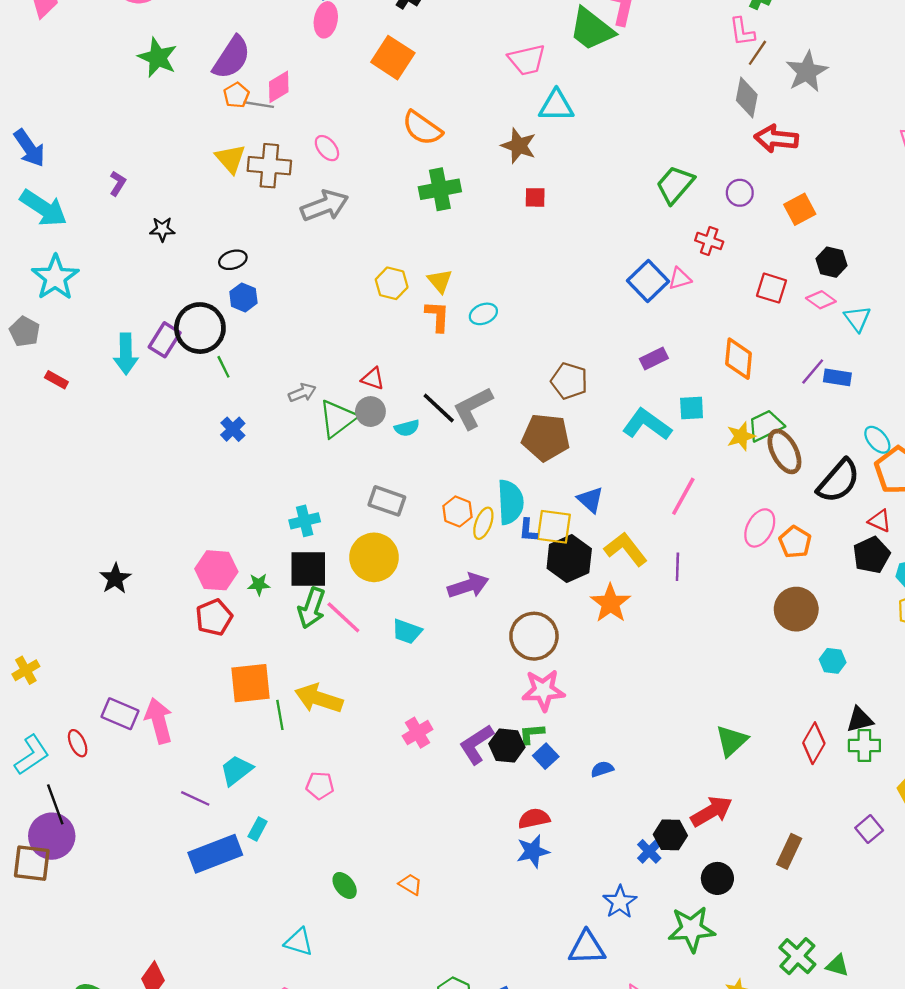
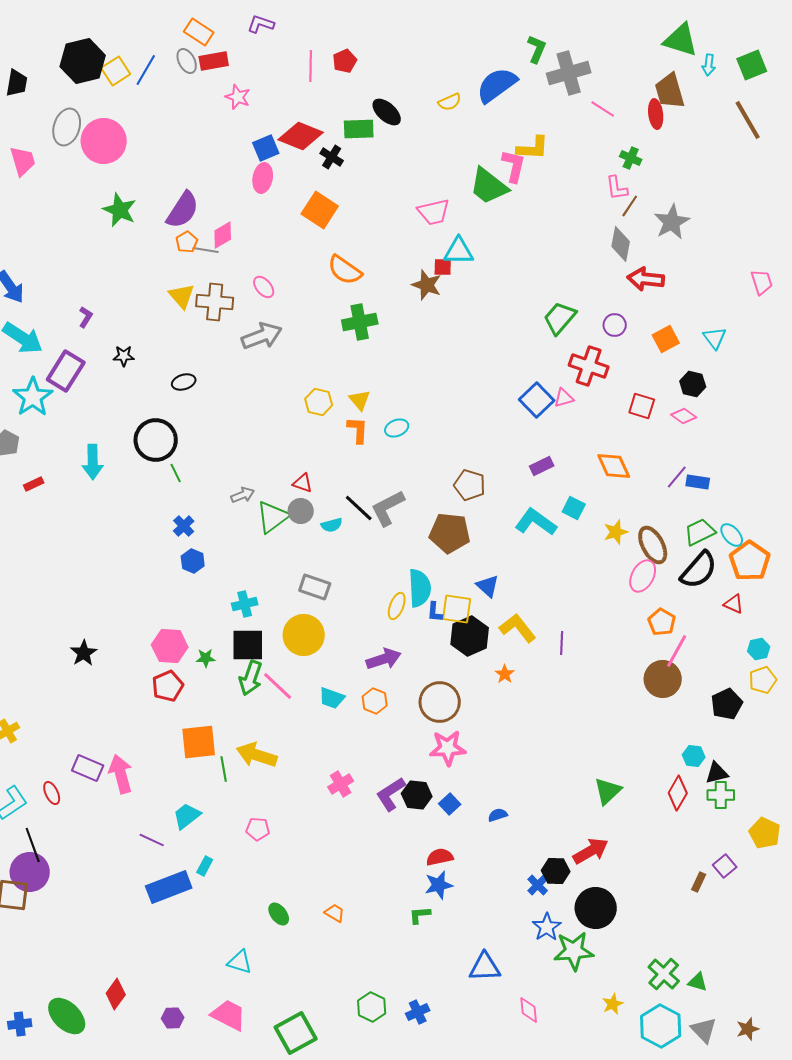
red square: (535, 197) -> (443, 267), moved
red cross: (709, 241) -> (589, 366), size x1.6
blue hexagon: (243, 297) -> (193, 561), moved
cyan triangle: (857, 319) -> (715, 338), moved
purple rectangle: (165, 340) -> (66, 371), moved, size x1.4
orange diamond: (739, 359) -> (614, 466), turned -30
red rectangle: (56, 380) -> (34, 484), turned -54
cyan square: (692, 408) -> (574, 508), turned 30
green trapezoid: (766, 426) -> (700, 532), moved
pink line: (683, 496) -> (677, 651), moved
orange hexagon: (457, 511) -> (375, 701), moved
pink ellipse: (760, 528) -> (643, 576), moved
black pentagon: (871, 555) -> (727, 704), moved
orange star: (610, 603) -> (505, 674), size x0.6
cyan hexagon: (833, 661) -> (694, 756), moved
green L-shape: (532, 734) -> (420, 915), moved
brown rectangle: (789, 851) -> (699, 882), moved, size x0.7
black circle: (717, 878) -> (596, 908), size x1.5
blue star: (620, 902) -> (547, 927), moved

